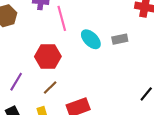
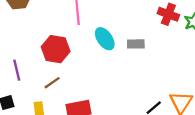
purple line: (16, 82) -> (17, 70), turned -54

